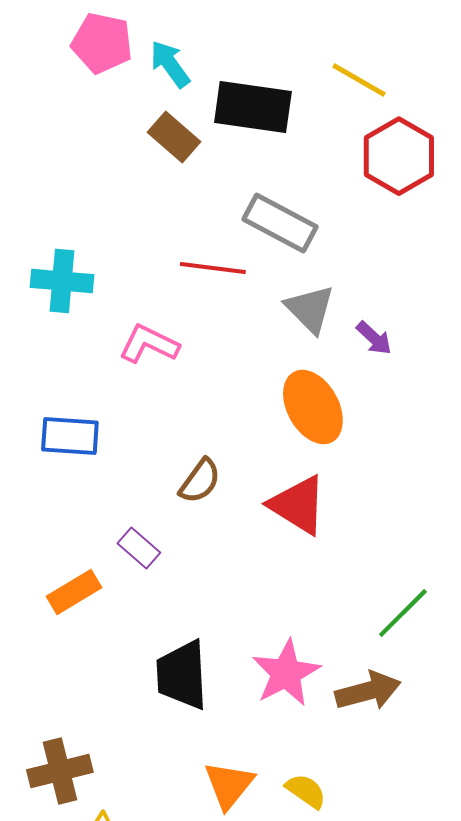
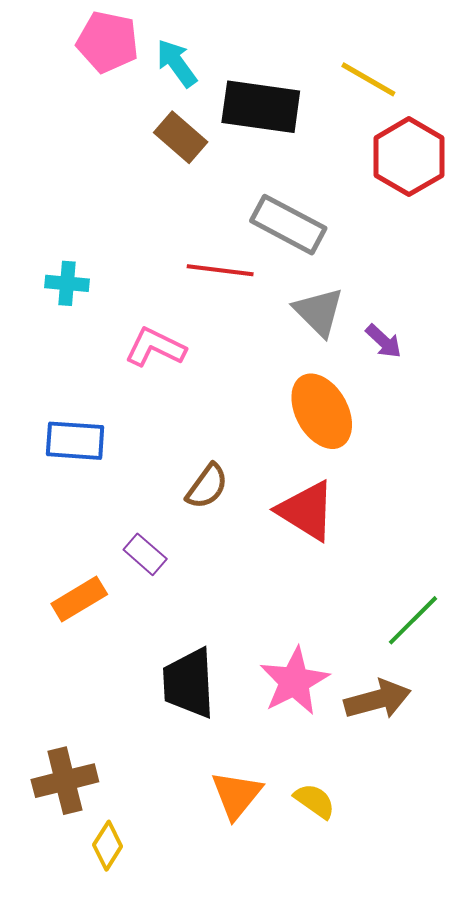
cyan cross: (62, 281) -> (67, 283), size x0.7

